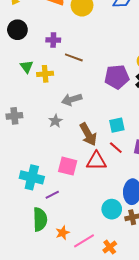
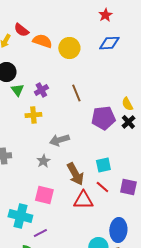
purple cross: (53, 40) -> (41, 90), moved, turned -32
brown line: (74, 57) -> (76, 93), moved, turned 48
green triangle: (27, 67) -> (17, 90), moved
pink square: (68, 166) -> (44, 195), moved

